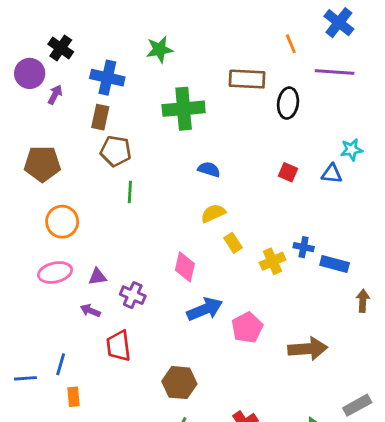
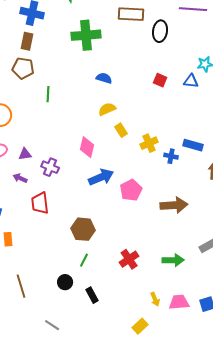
brown pentagon: (116, 151) -> (23, 68), moved
blue cross: (304, 247) -> (171, 156), moved

